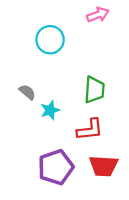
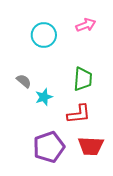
pink arrow: (98, 15) -> (86, 25), moved

